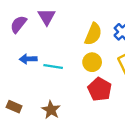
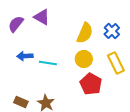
purple triangle: (47, 17) -> (42, 17), turned -30
brown rectangle: (14, 107) -> (21, 102), moved

